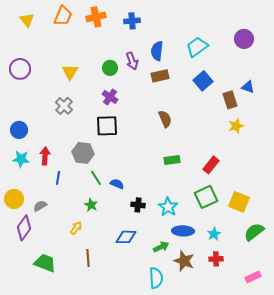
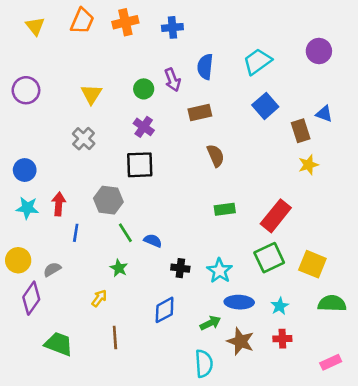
brown rectangle: (160, 76) -> (200, 112), moved
red rectangle: (211, 165) -> (276, 216), size x1.4
green semicircle: (254, 232) -> (332, 303), turned 40
blue diamond: (126, 237) -> (165, 310), turned -30

